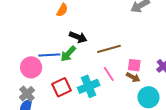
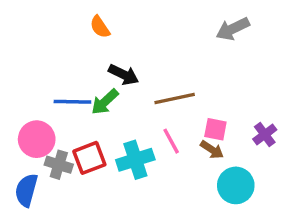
orange semicircle: (62, 10) -> (100, 27), turned 112
pink circle: (31, 67) -> (37, 139), moved
gray cross: (27, 94) -> (59, 165), moved, turned -35

